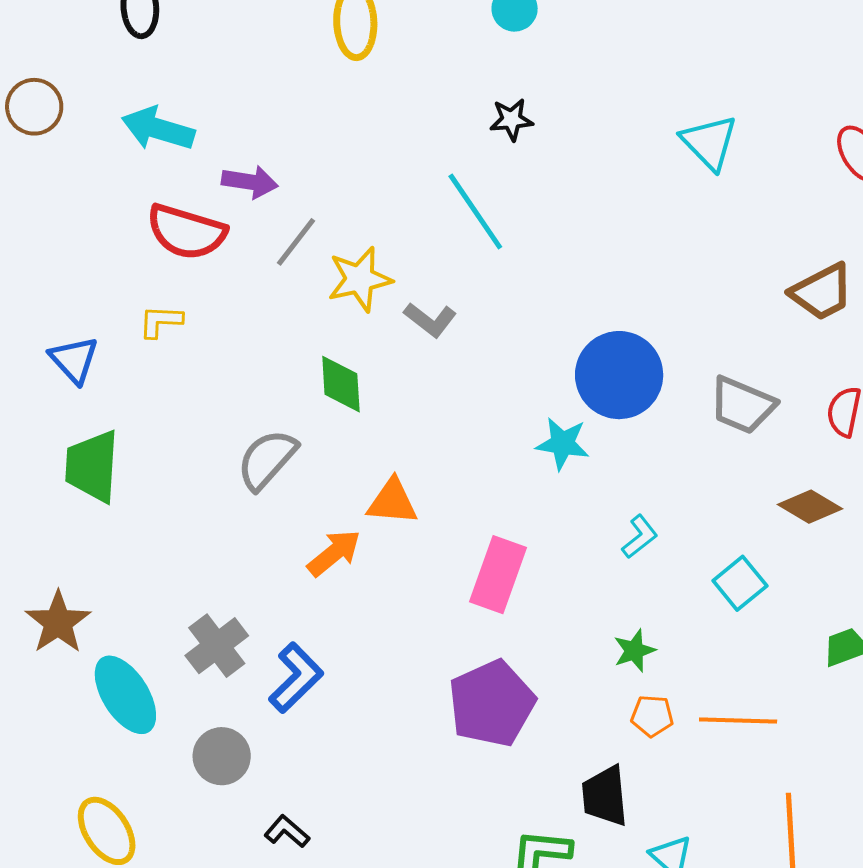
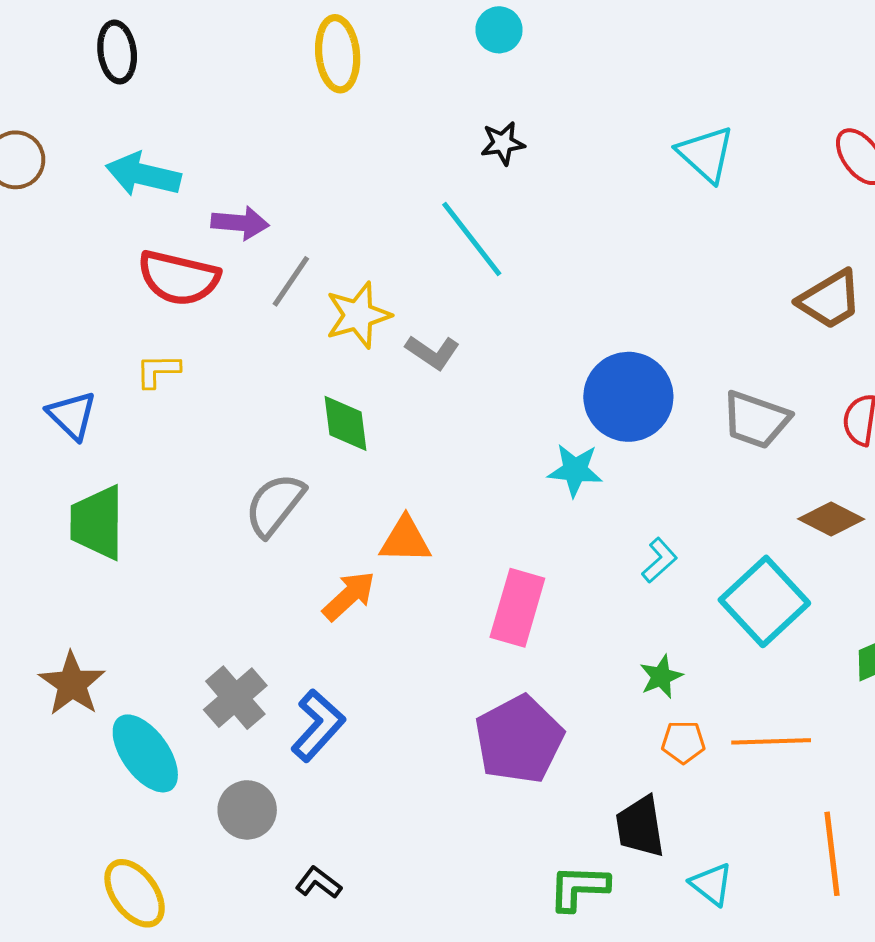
cyan square: (740, 583) -> (764, 601), size x1.6

